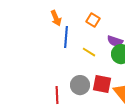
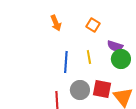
blue line: (66, 37) -> (66, 62), moved
yellow line: (89, 52) -> (89, 57), turned 48

